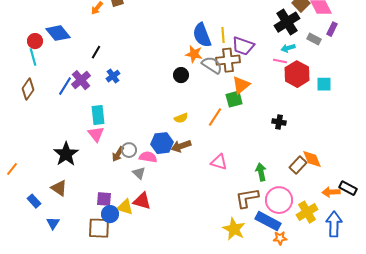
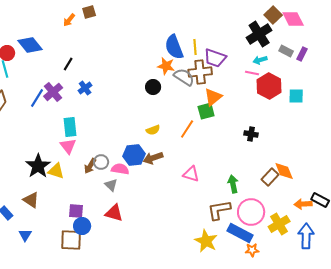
purple rectangle: (332, 29) -> (302, 54), moved
yellow triangle: (125, 207) -> (56, 171), moved

